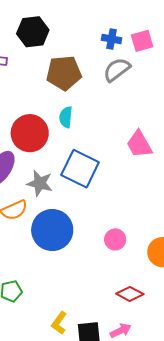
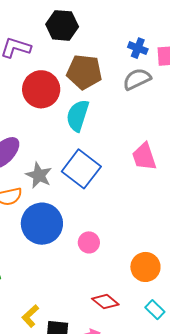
cyan semicircle: (66, 117) -> (78, 116), size x1.5
red circle: (30, 133) -> (41, 89), moved
pink circle: (115, 239) -> (89, 242), moved

